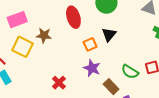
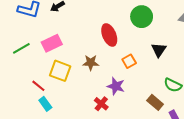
brown star: (44, 35) -> (91, 63), moved
black triangle: (109, 35) -> (159, 50), moved
purple star: (92, 68) -> (116, 86), moved

